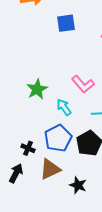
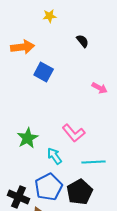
blue square: (66, 23) -> (44, 72), moved, turned 36
black cross: (28, 148) -> (19, 197), size x1.5

